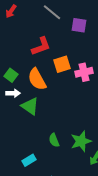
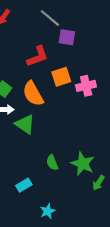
purple square: (79, 25) -> (67, 37), moved
green star: (81, 141) -> (83, 164), turned -30

